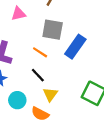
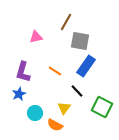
gray square: (53, 30) -> (80, 41), moved
black line: (38, 75) -> (77, 91), moved

